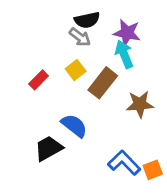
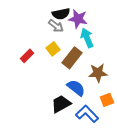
purple star: (127, 33) -> (78, 19), moved
blue semicircle: (74, 126) -> (76, 88), moved
black trapezoid: (49, 148) -> (61, 104), moved
orange square: (153, 170) -> (107, 100), moved

